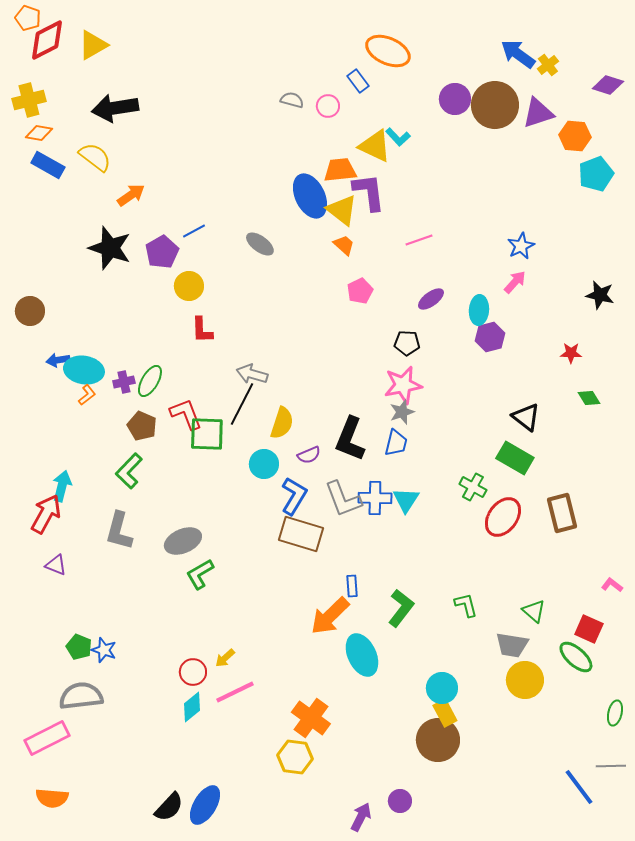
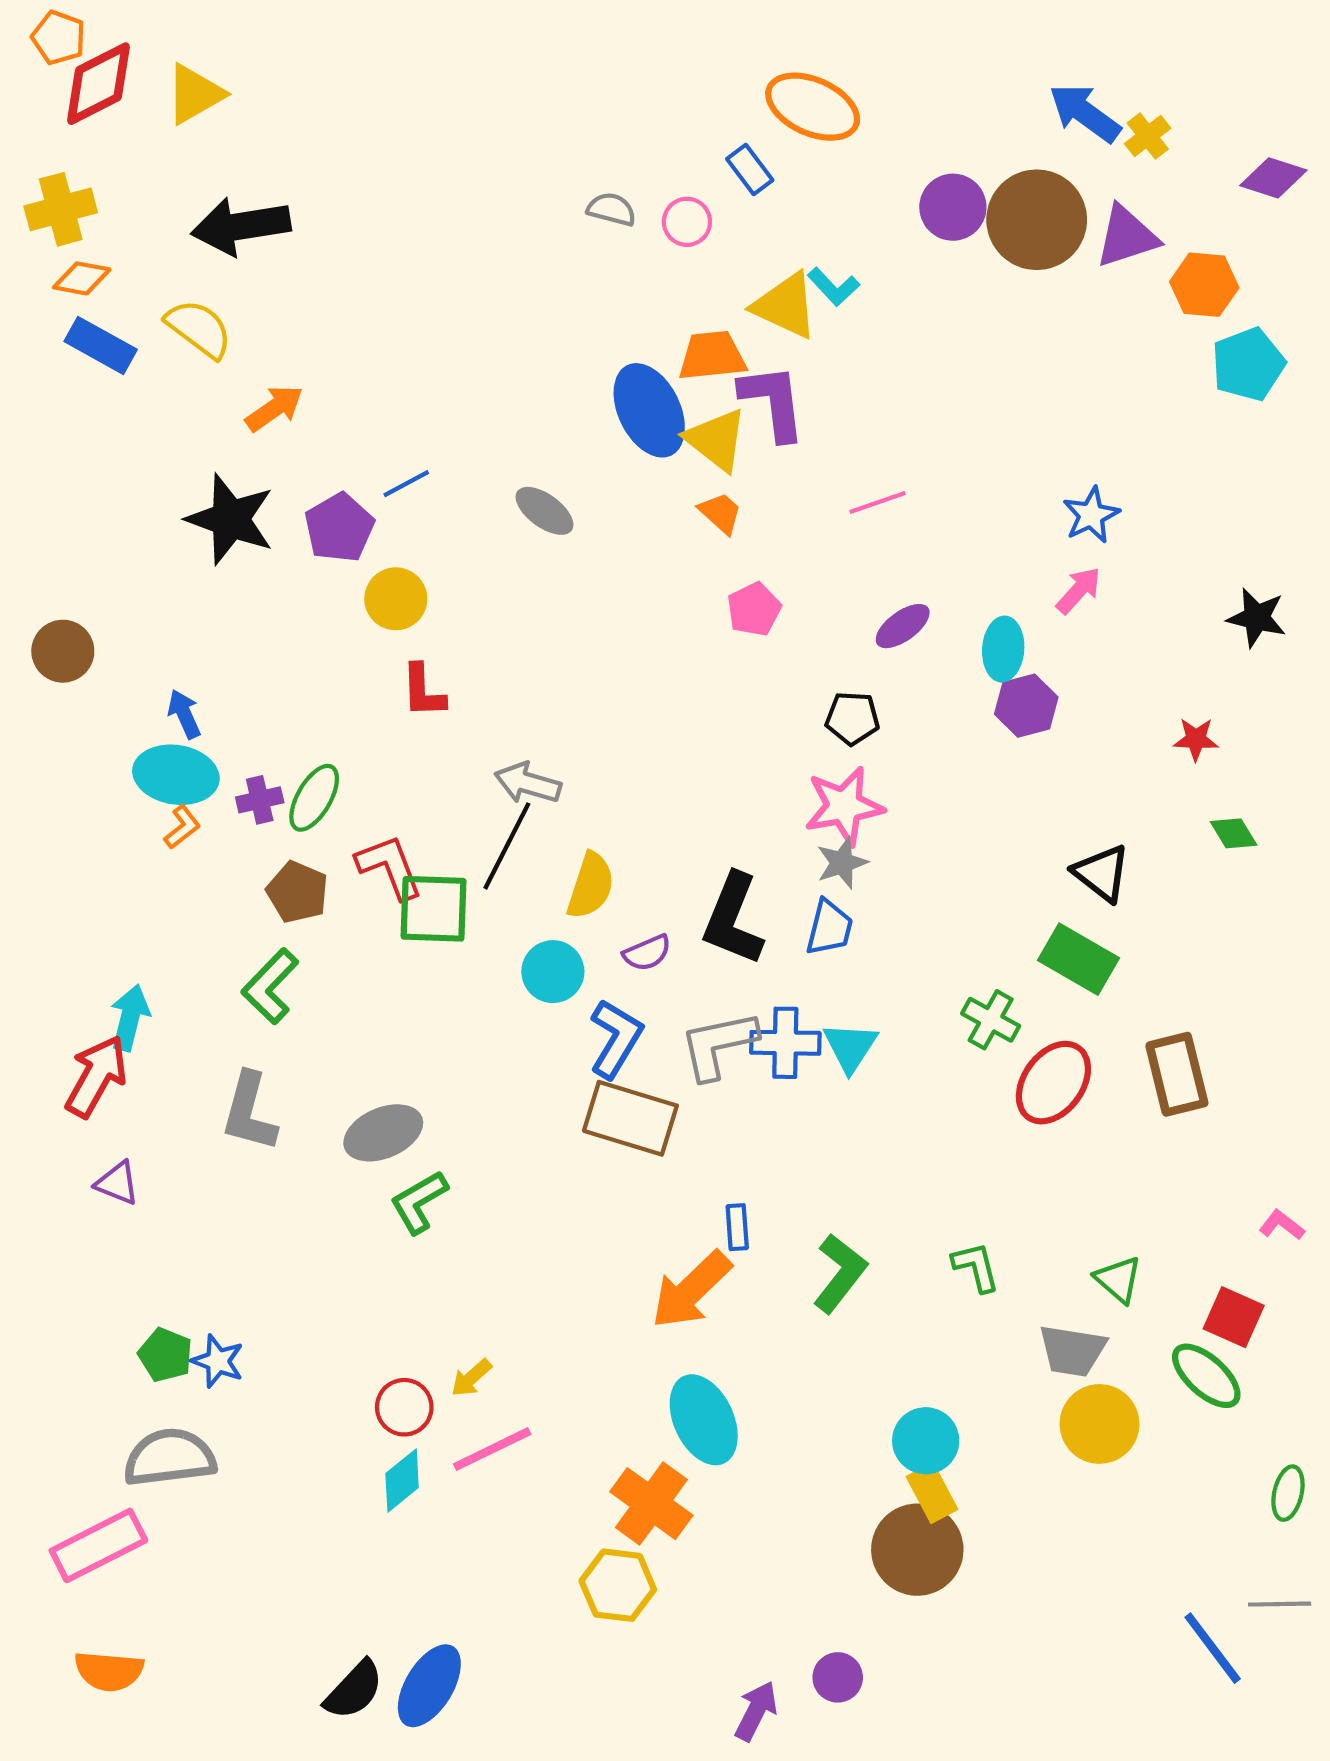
blue arrow: (58, 360) -> (184, 714), moved, turned 75
gray L-shape: (343, 499) -> (718, 1045), turned 99
cyan ellipse: (362, 655) -> (704, 1420), moved

